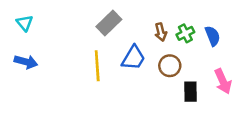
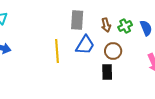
gray rectangle: (109, 23) -> (77, 20), moved, turned -42
black rectangle: (191, 92) -> (107, 72), moved

